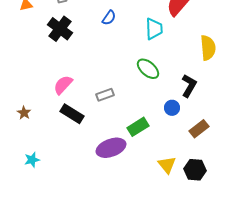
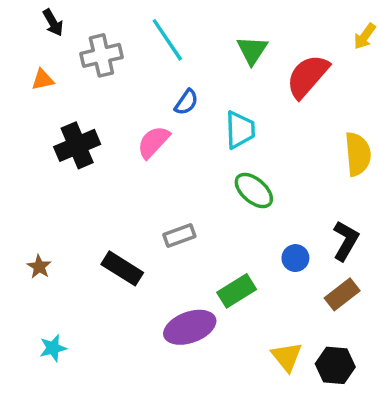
black cross: (60, 29) -> (77, 145), moved, turned 30
cyan trapezoid: (154, 29) -> (240, 130), moved
pink semicircle: (63, 85) -> (153, 142), moved
black L-shape: (189, 86) -> (346, 241), moved

